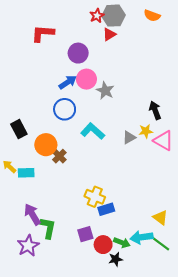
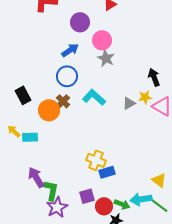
pink circle: (86, 79) -> (102, 40), moved
brown cross: (59, 156) -> (63, 101), moved
purple star: (28, 246) -> (57, 207), moved

